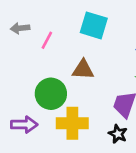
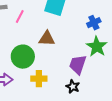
yellow cross: (72, 123) -> (39, 79), size x0.7

